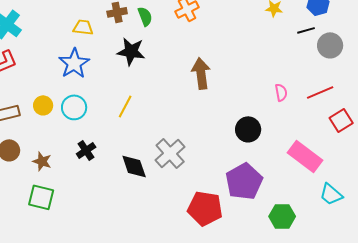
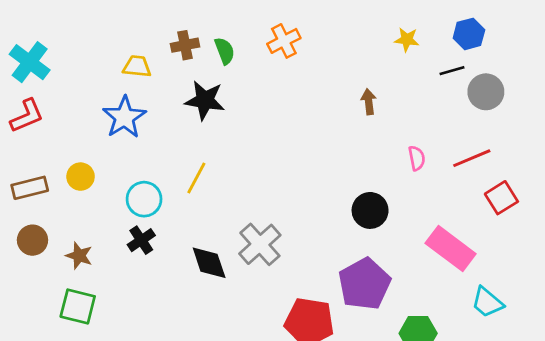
brown arrow: (201, 73) -> (369, 102), moved, size x0.6
cyan circle: (74, 107) -> (144, 199), moved

